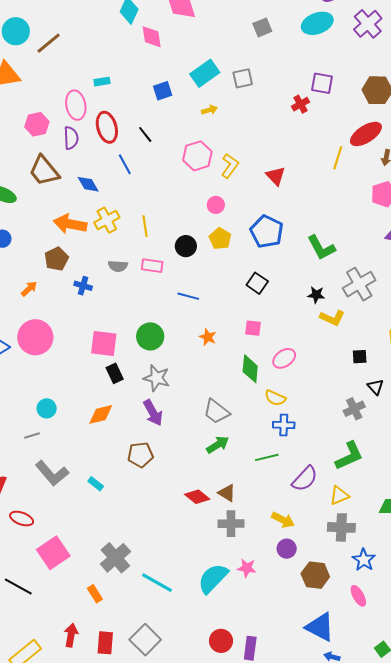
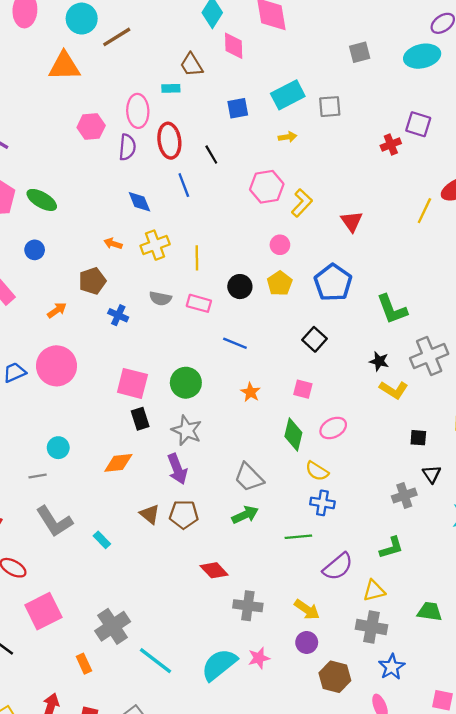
brown trapezoid: (44, 171) -> (191, 65), moved, size x0.7
orange arrow: (70, 224) -> (113, 244), size x0.5
brown pentagon: (140, 455) -> (184, 514), moved
green L-shape: (349, 456) -> (391, 548), size x0.7
brown triangle: (227, 493) -> (150, 514), moved
pink star: (247, 568) -> (259, 658), turned -30

